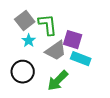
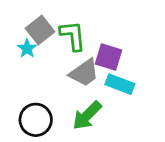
cyan star: (29, 41) -> (27, 49), moved
black circle: (23, 72) -> (36, 120), moved

